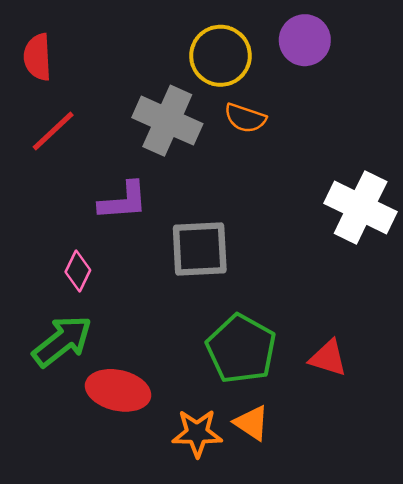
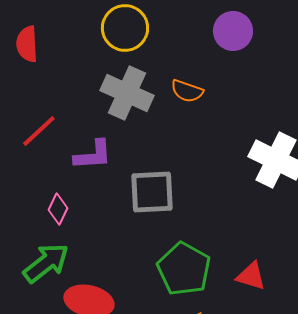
yellow circle: (220, 56) -> (125, 28), moved
red line: (53, 131) -> (39, 131), moved

